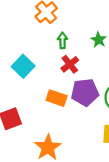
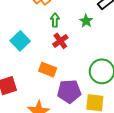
purple pentagon: (85, 92) -> (69, 91), moved

